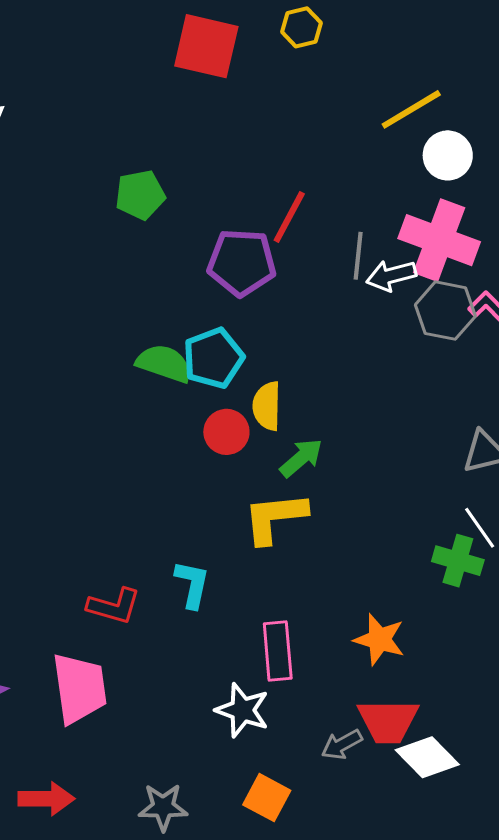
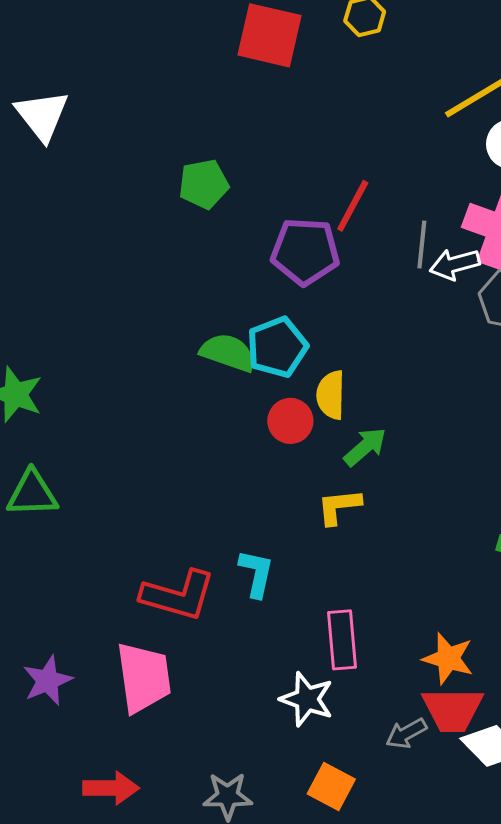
yellow L-shape: (275, 518) -> (339, 507), size x0.7
red L-shape: (114, 606) -> (178, 595), size x1.4
orange star: (379, 639) -> (448, 658), moved

